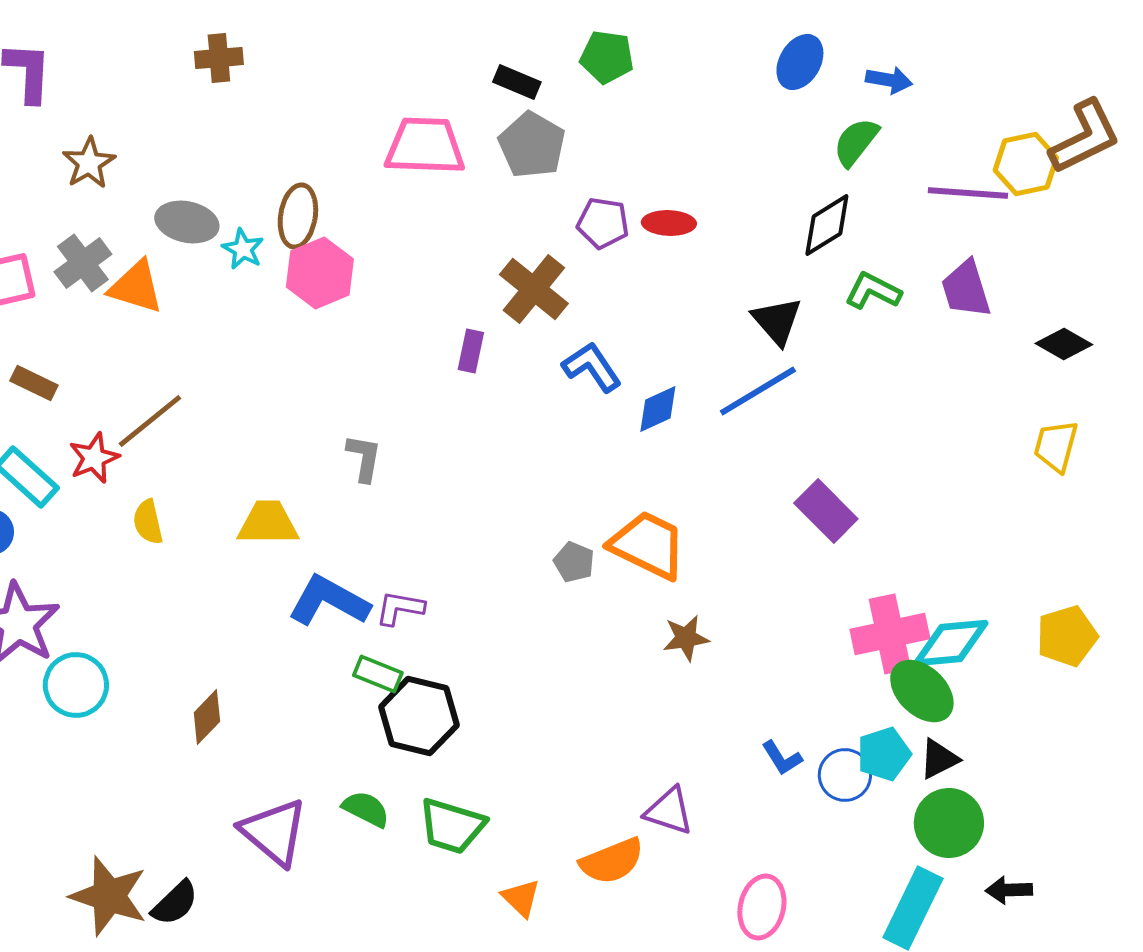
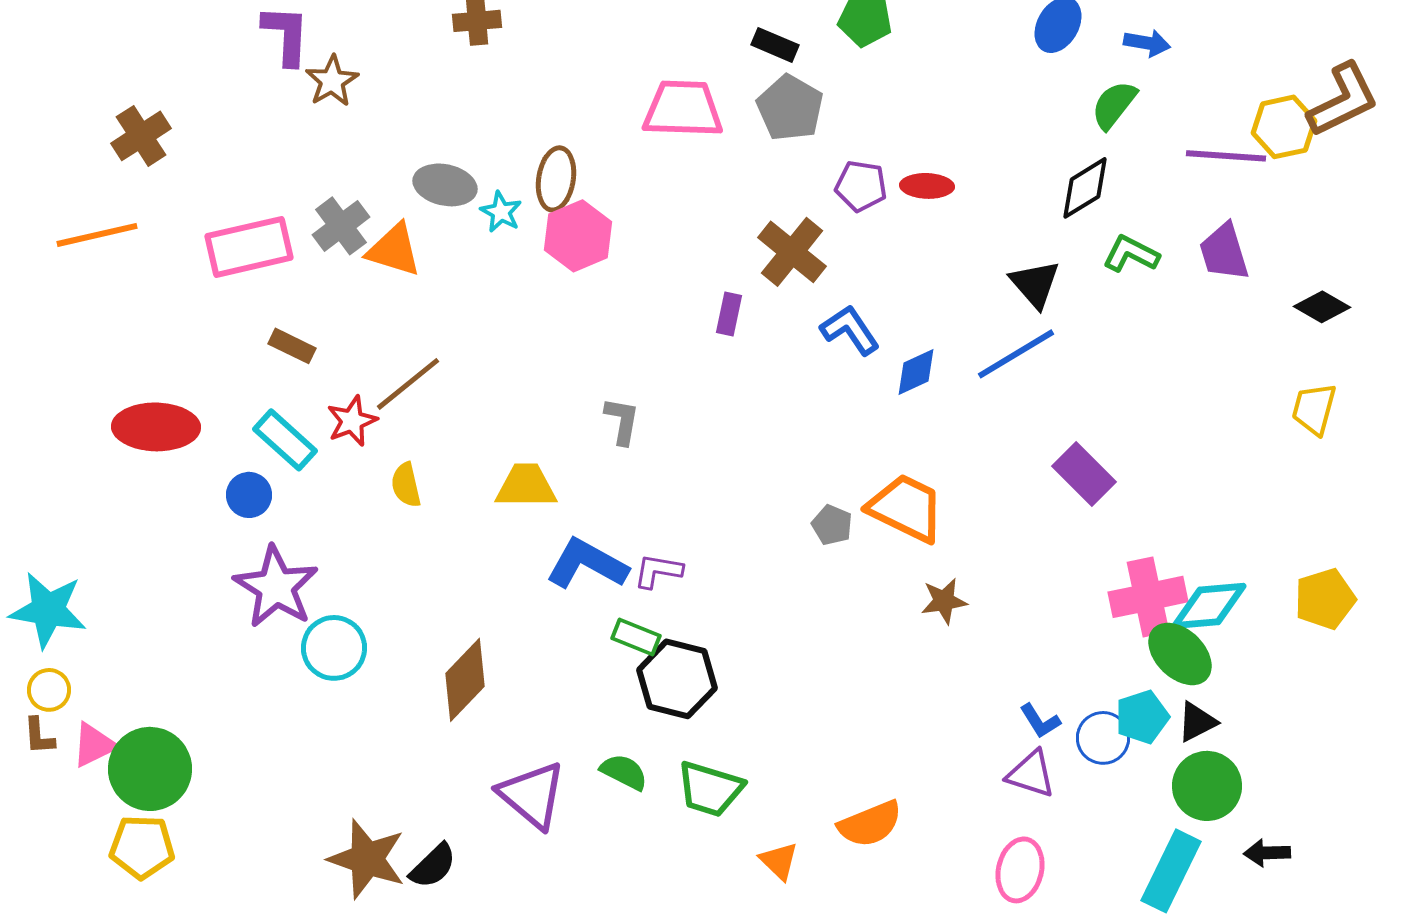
brown star: (89, 163) -> (332, 81), moved
brown diamond: (207, 717) -> (465, 680), size x1.5
purple triangle: (669, 811) -> (1031, 774), moved

